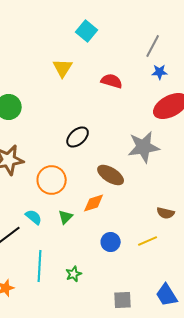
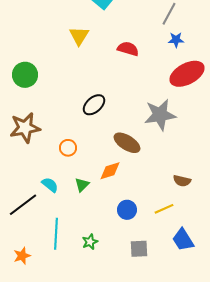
orange circle: (52, 180) -> (68, 148), size x0.6
blue trapezoid: (167, 295) -> (183, 240), moved
gray square: (123, 300) -> (139, 249), moved

